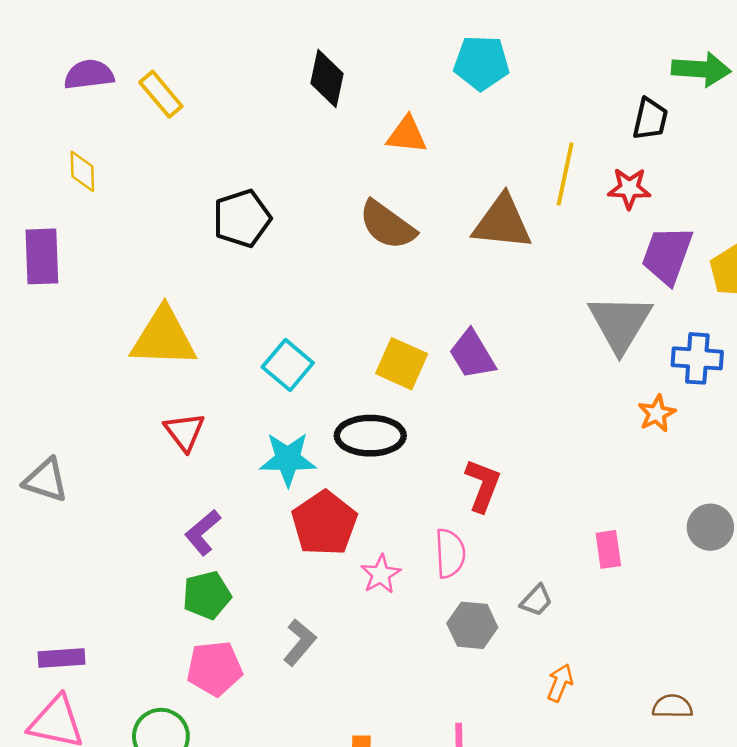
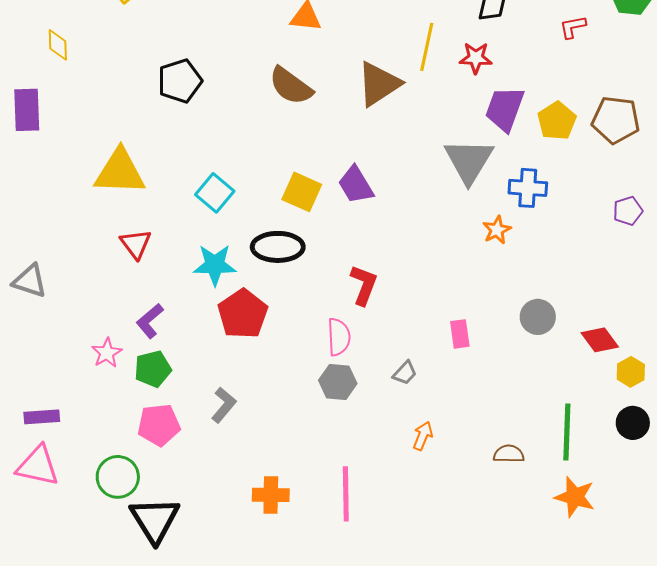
brown triangle: (502, 222) -> (379, 84), turned -39
pink star: (381, 574) -> (107, 353), moved
gray hexagon: (472, 625) -> (338, 382), moved

